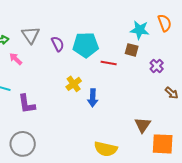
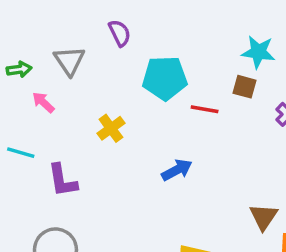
purple semicircle: (58, 44) -> (120, 33), moved
yellow cross: (74, 84) -> (111, 128), moved
blue arrow: (93, 98) -> (177, 170), turned -120

